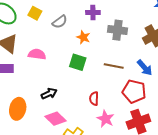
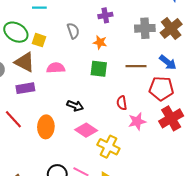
yellow square: (35, 13) -> (39, 40), moved
gray semicircle: (60, 22) -> (73, 31), turned -63
gray cross: (118, 30) -> (145, 28), moved
black arrow: (49, 94) -> (75, 106), turned 56
pink star: (105, 119) -> (137, 121), turned -30

